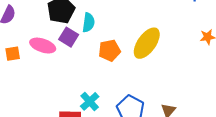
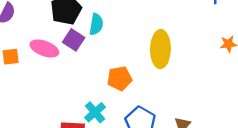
yellow ellipse: (147, 43) -> (160, 49), turned -36
orange pentagon: (109, 50) -> (120, 78), moved

